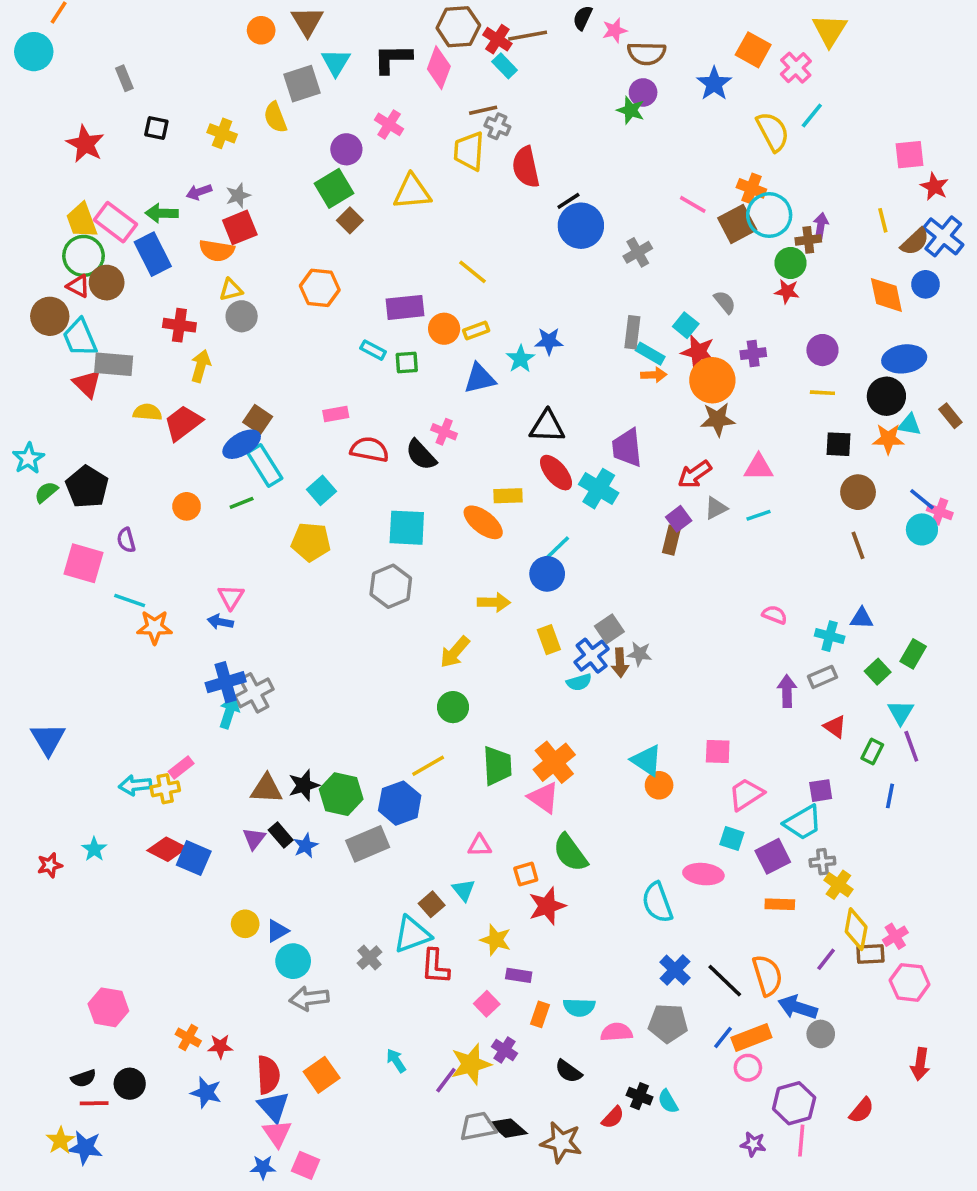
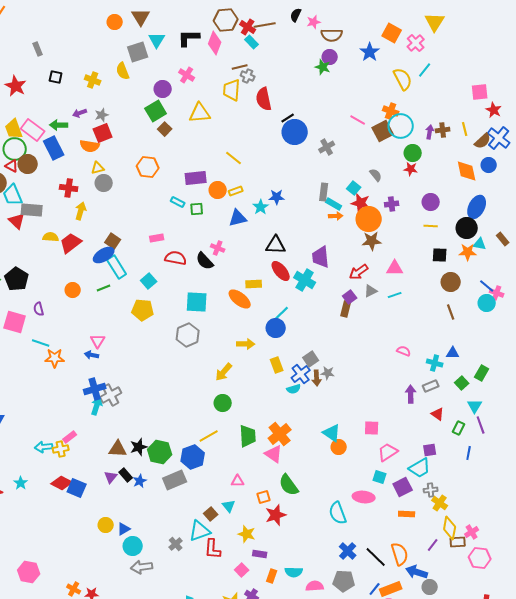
brown cross: (808, 240) -> (443, 130), moved
blue ellipse: (904, 359) -> (477, 207), turned -55

